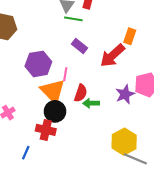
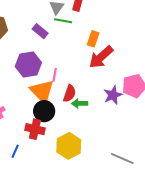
orange rectangle: (130, 36) -> (93, 39), moved
purple rectangle: (80, 46) -> (40, 31), moved
yellow hexagon: (124, 142) -> (69, 146), moved

